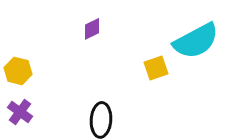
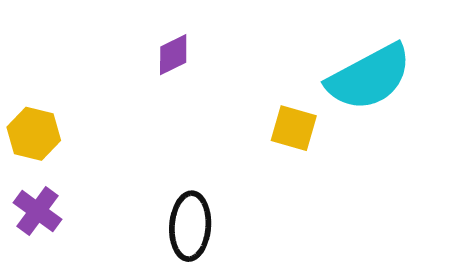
yellow square: (156, 68) -> (294, 128), turned 35

